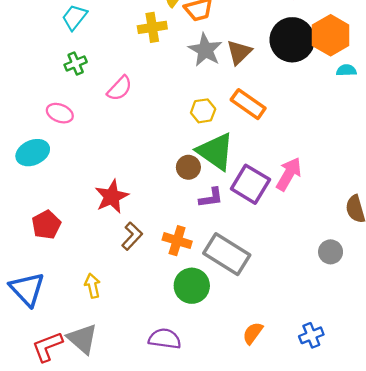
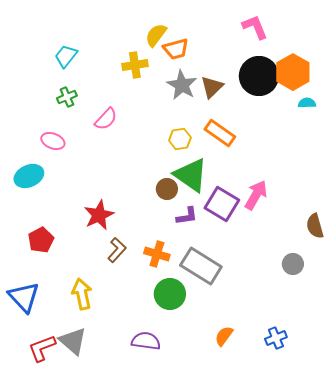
yellow arrow: (93, 286) -> (82, 294), size x1.4

